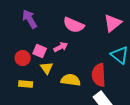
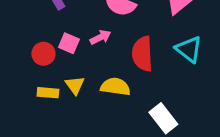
yellow triangle: (47, 68) -> (75, 85), moved
red semicircle: (99, 75) -> (142, 54), moved

